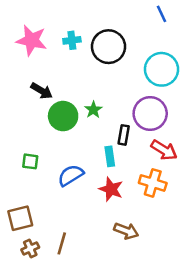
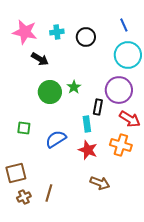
blue line: (162, 14) -> (124, 25), moved
black circle: (109, 47) -> (86, 37), size x0.7
black arrow: (42, 91) -> (40, 59), moved

